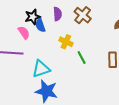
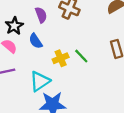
blue semicircle: (40, 25) -> (36, 41), moved
yellow cross: (66, 42) -> (61, 58), moved, turned -32

